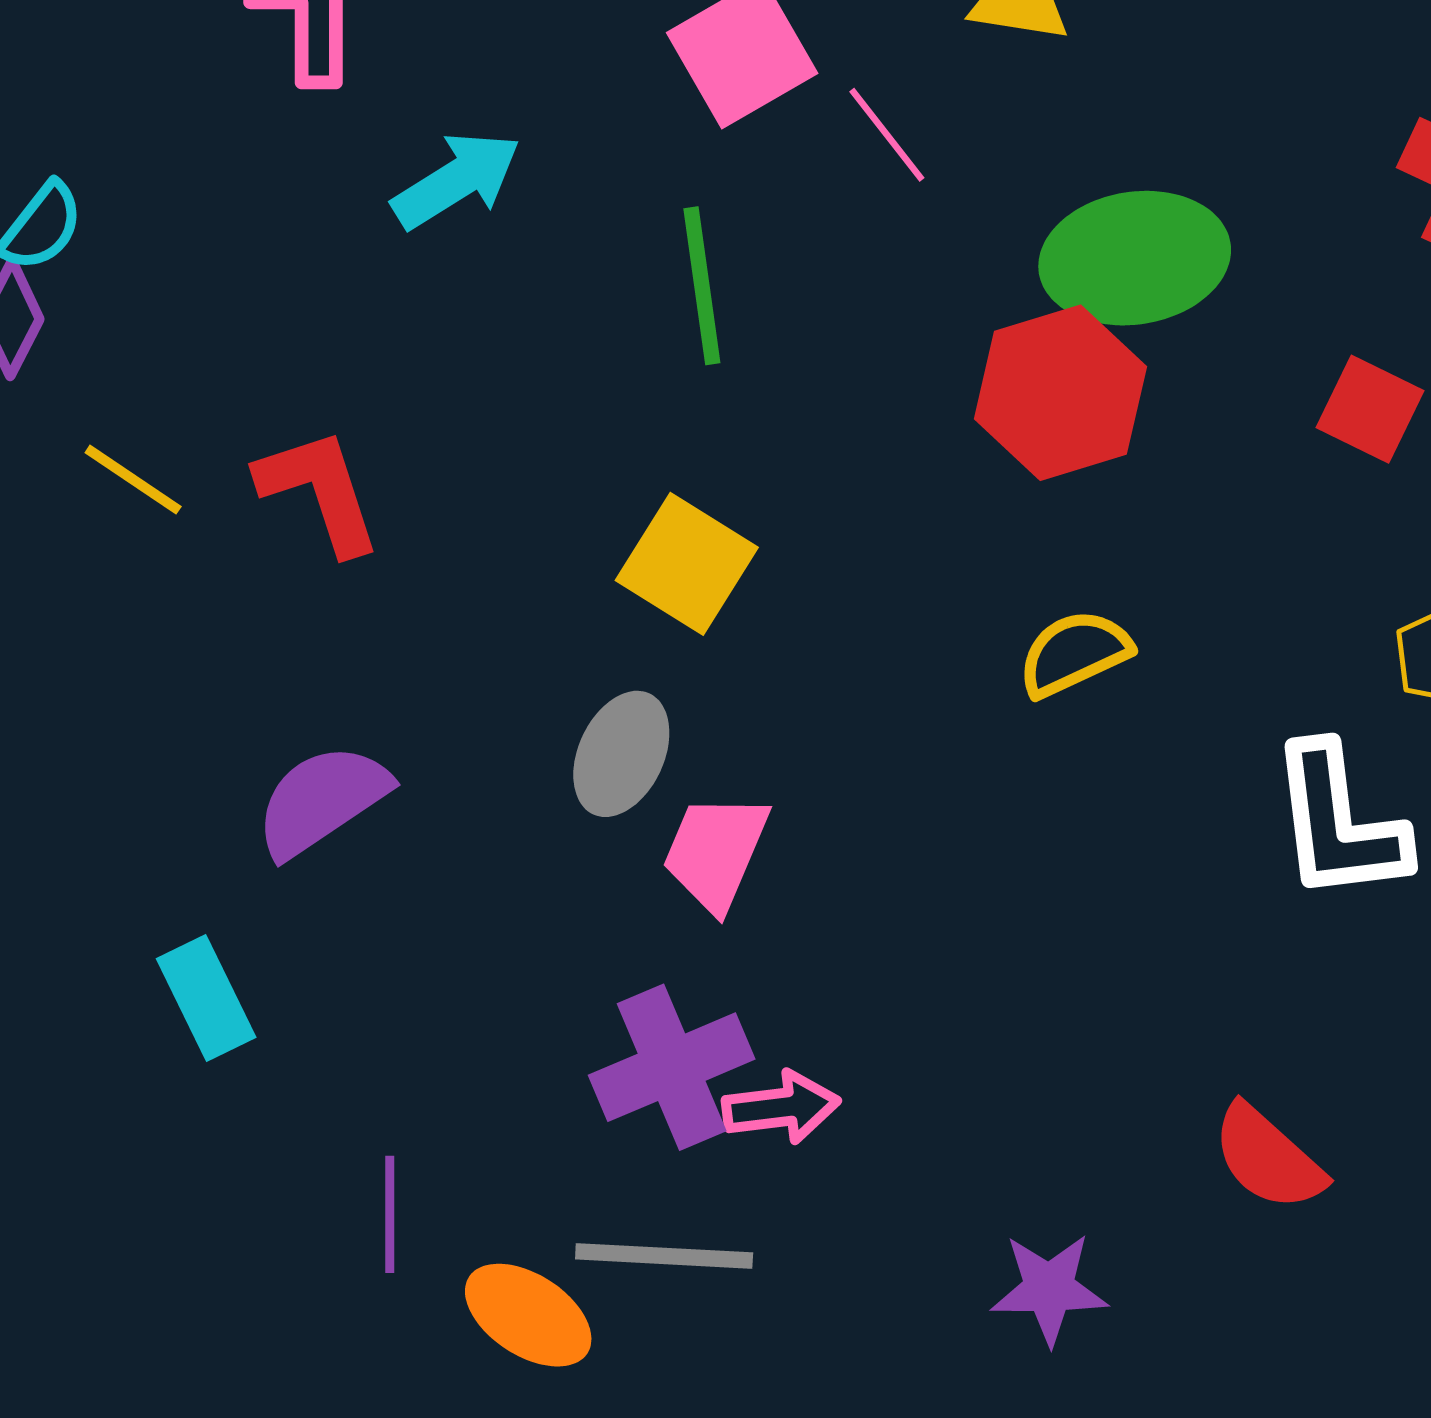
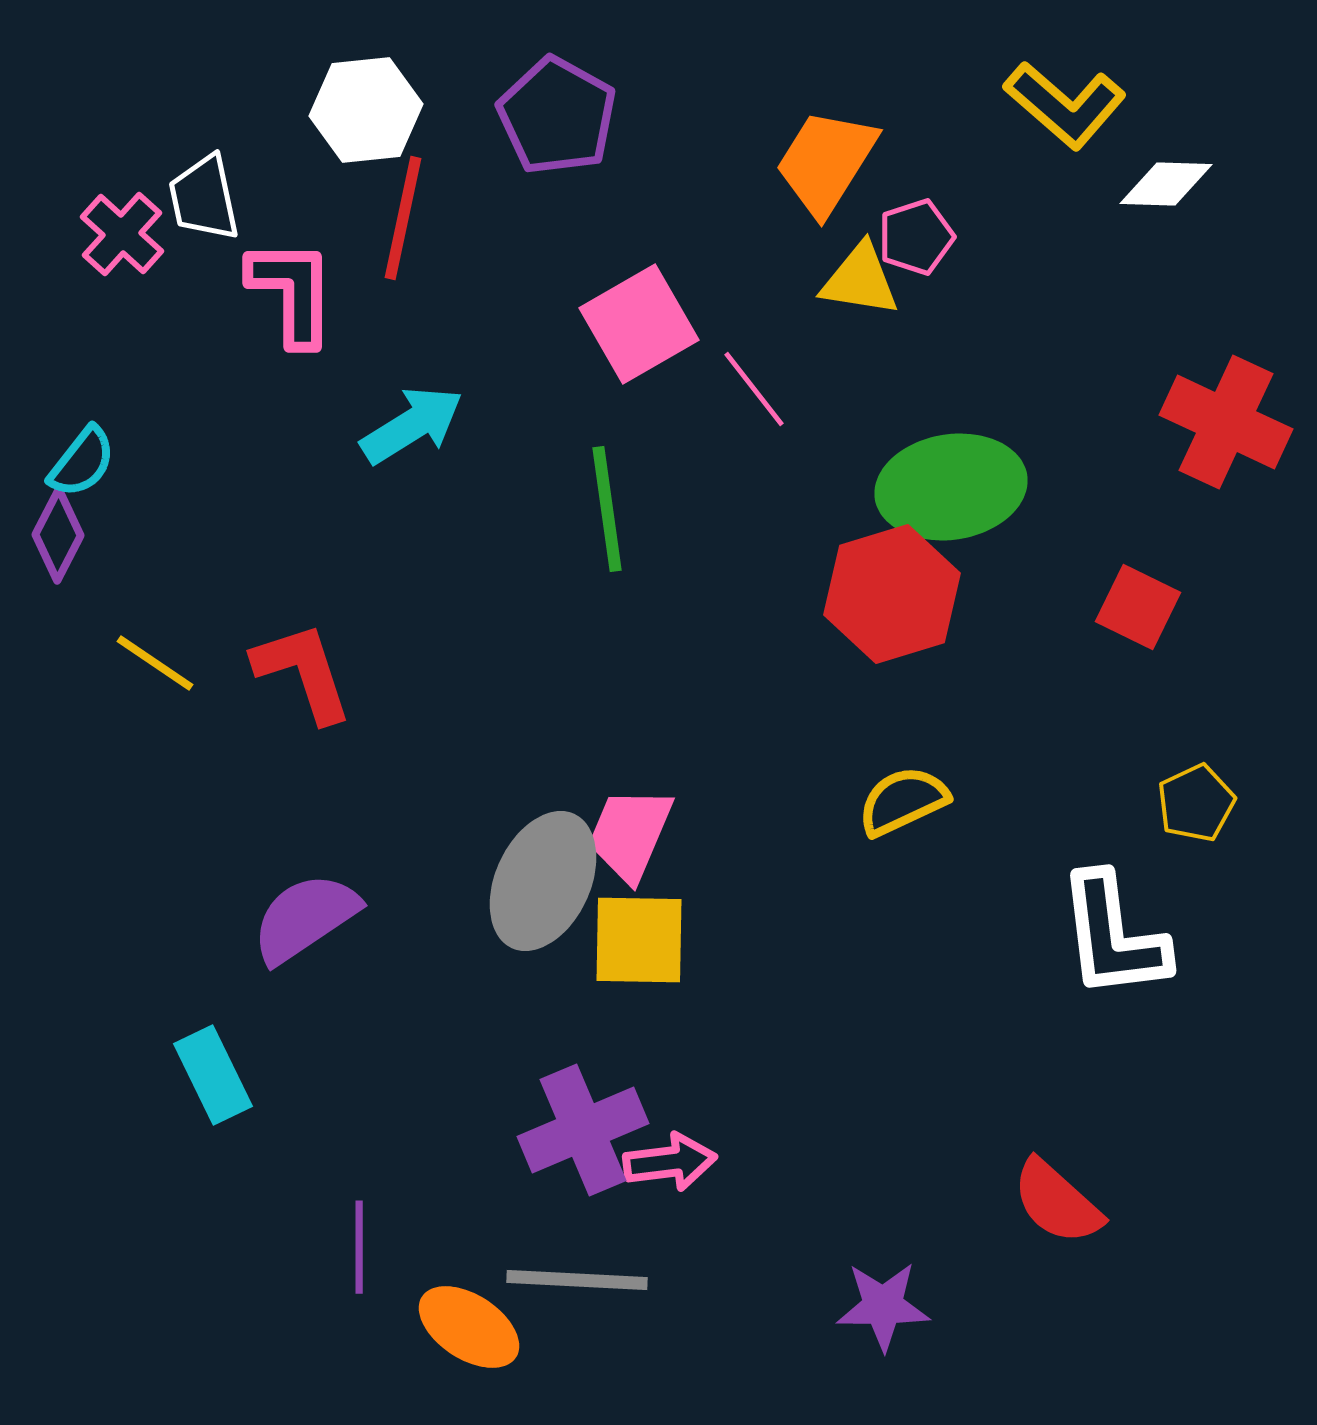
yellow square: (687, 564) -> (639, 940), moved, turned -31
gray ellipse: (621, 754) -> (543, 881), size x1.4
pink trapezoid: (716, 852) -> (630, 834), moved

